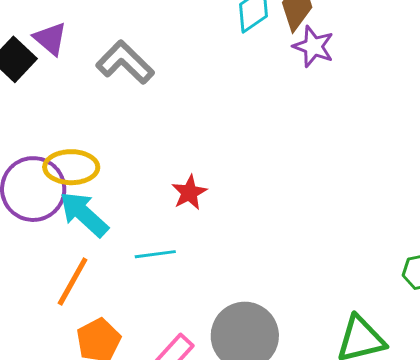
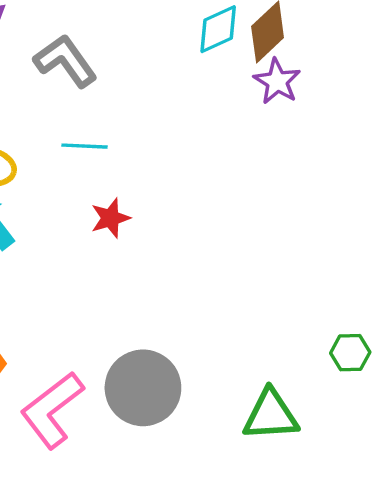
cyan line: (155, 254) -> (85, 146), moved

